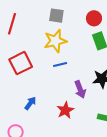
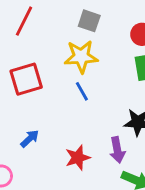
blue line: (60, 65) -> (82, 91), turned 64
purple arrow: (80, 89) -> (117, 150), moved

